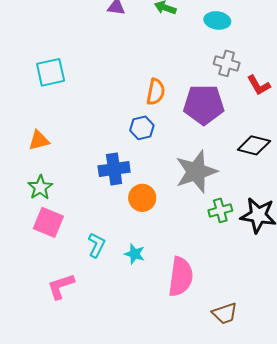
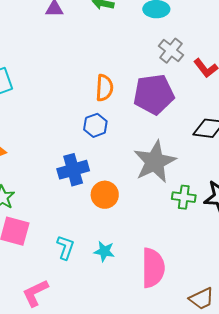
gray cross: (227, 63) -> (171, 51), turned 30
green cross: (220, 210) -> (184, 197), turned 30

